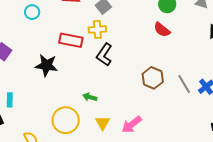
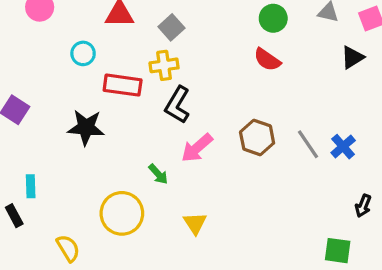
cyan circle: (32, 12) -> (83, 53), moved
green arrow: (90, 97) -> (158, 174), turned -144
yellow triangle: (103, 123) -> (195, 223), moved
pink arrow: (132, 125) -> (197, 148), moved

